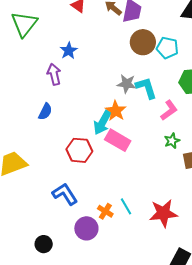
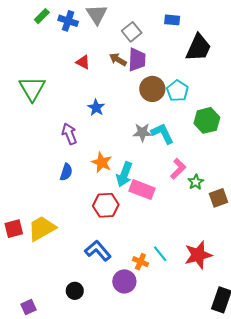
cyan pentagon: (167, 48) -> (177, 91), turned 30
blue star: (69, 51) -> (96, 108), moved
pink L-shape: (169, 110) -> (178, 169), moved
orange star: (116, 111) -> (102, 162), moved
black circle: (44, 244) -> (75, 291), moved

